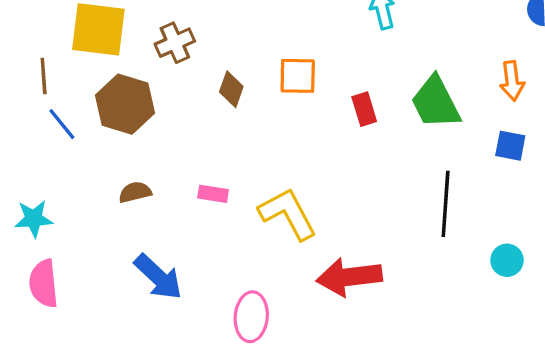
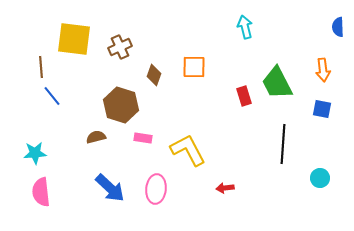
brown hexagon: (125, 104) -> (121, 105), moved
red rectangle: (364, 109) -> (244, 96), moved
red arrow: (349, 277) -> (225, 188), size x0.5
pink ellipse: (251, 317) -> (156, 189), moved

